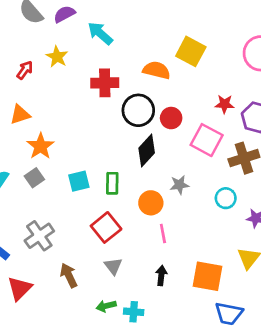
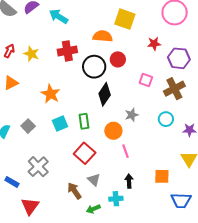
yellow star: (57, 57) -> (31, 54), moved
red star: (224, 104) -> (154, 44), moved
red circle: (171, 118) -> (118, 59), moved
pink square: (207, 140) -> (146, 80), size x0.6
orange star: (40, 146) -> (50, 94), moved
brown arrow: (69, 275) -> (74, 191), moved
orange square: (208, 276) -> (162, 176), size x0.7
cyan cross: (134, 312) -> (116, 199), moved

